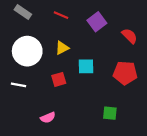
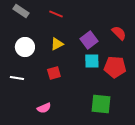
purple square: (97, 22) -> (89, 40), moved
white circle: (27, 51) -> (25, 47), size x0.7
cyan square: (86, 66) -> (92, 61), moved
green square: (110, 113) -> (101, 104), size x1.5

